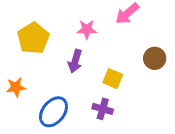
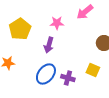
yellow square: (113, 79) -> (93, 70), moved
blue ellipse: (53, 112) -> (46, 74), moved

